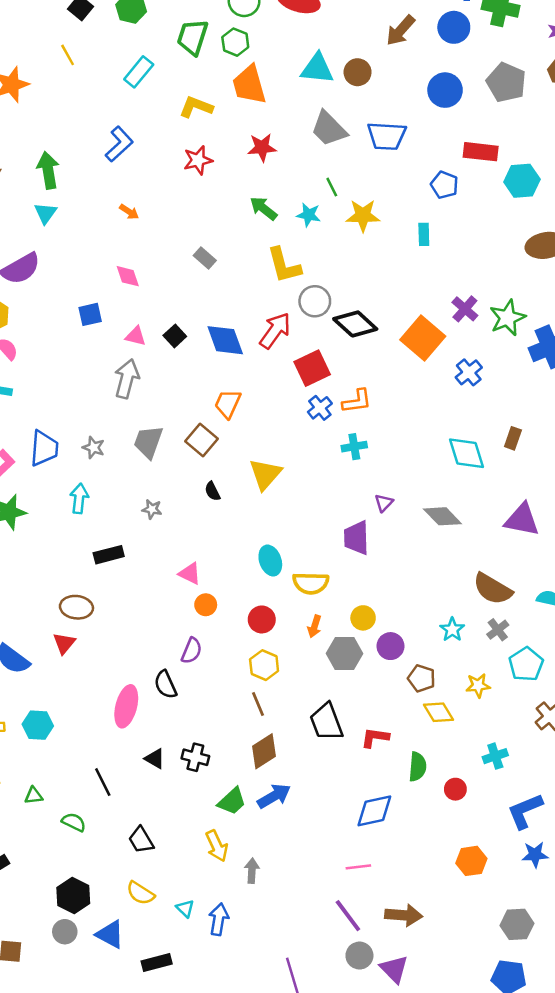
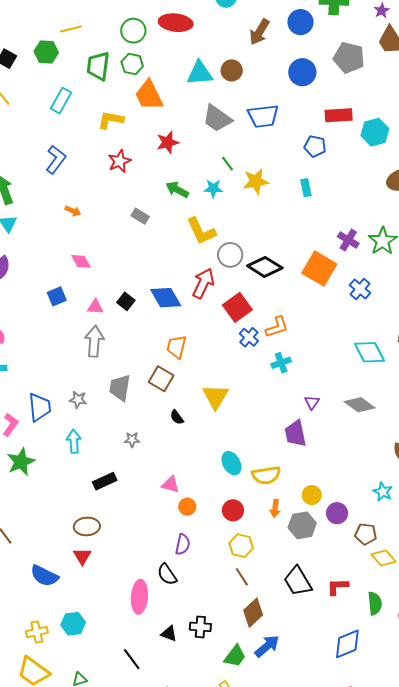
gray rectangle: (205, 258) -> (140, 216), moved

